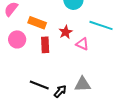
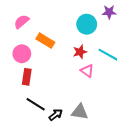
red star: (66, 32) -> (80, 52), moved
red rectangle: (45, 45) -> (27, 77), moved

